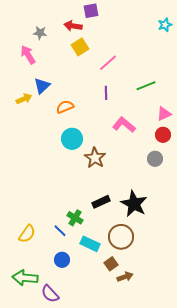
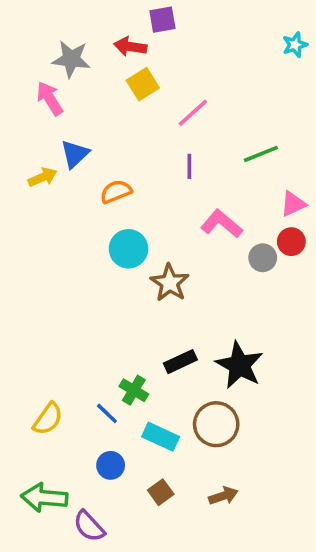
gray star: (40, 33) -> (71, 59), size x1.5
gray circle: (155, 159) -> (263, 258), moved
brown square: (111, 264) -> (161, 492), moved

